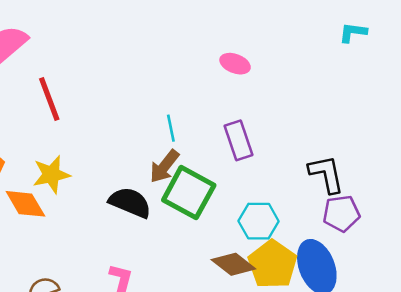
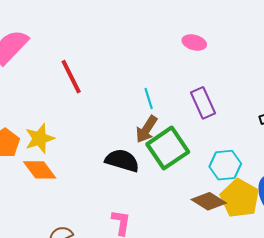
red line: (49, 99) -> (71, 77), moved
yellow star: (51, 175) -> (40, 138), moved
green square: (189, 193) -> (168, 148), turned 33

